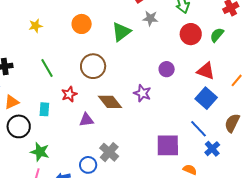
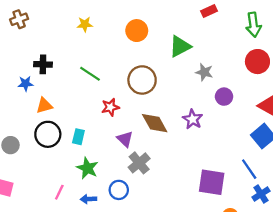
gray star: (150, 18) -> (204, 72), moved
green line: (47, 68) -> (90, 74), turned -36
cyan rectangle: (44, 109) -> (78, 137), moved
purple triangle: (86, 120) -> (125, 139), turned 42
green star: (40, 152) -> (87, 168), moved
gray cross: (109, 152) -> (139, 163), moved

